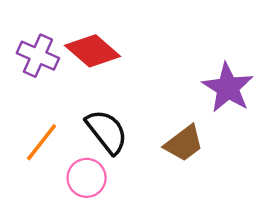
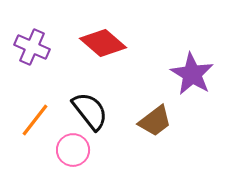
red diamond: (93, 51) -> (103, 43), moved

